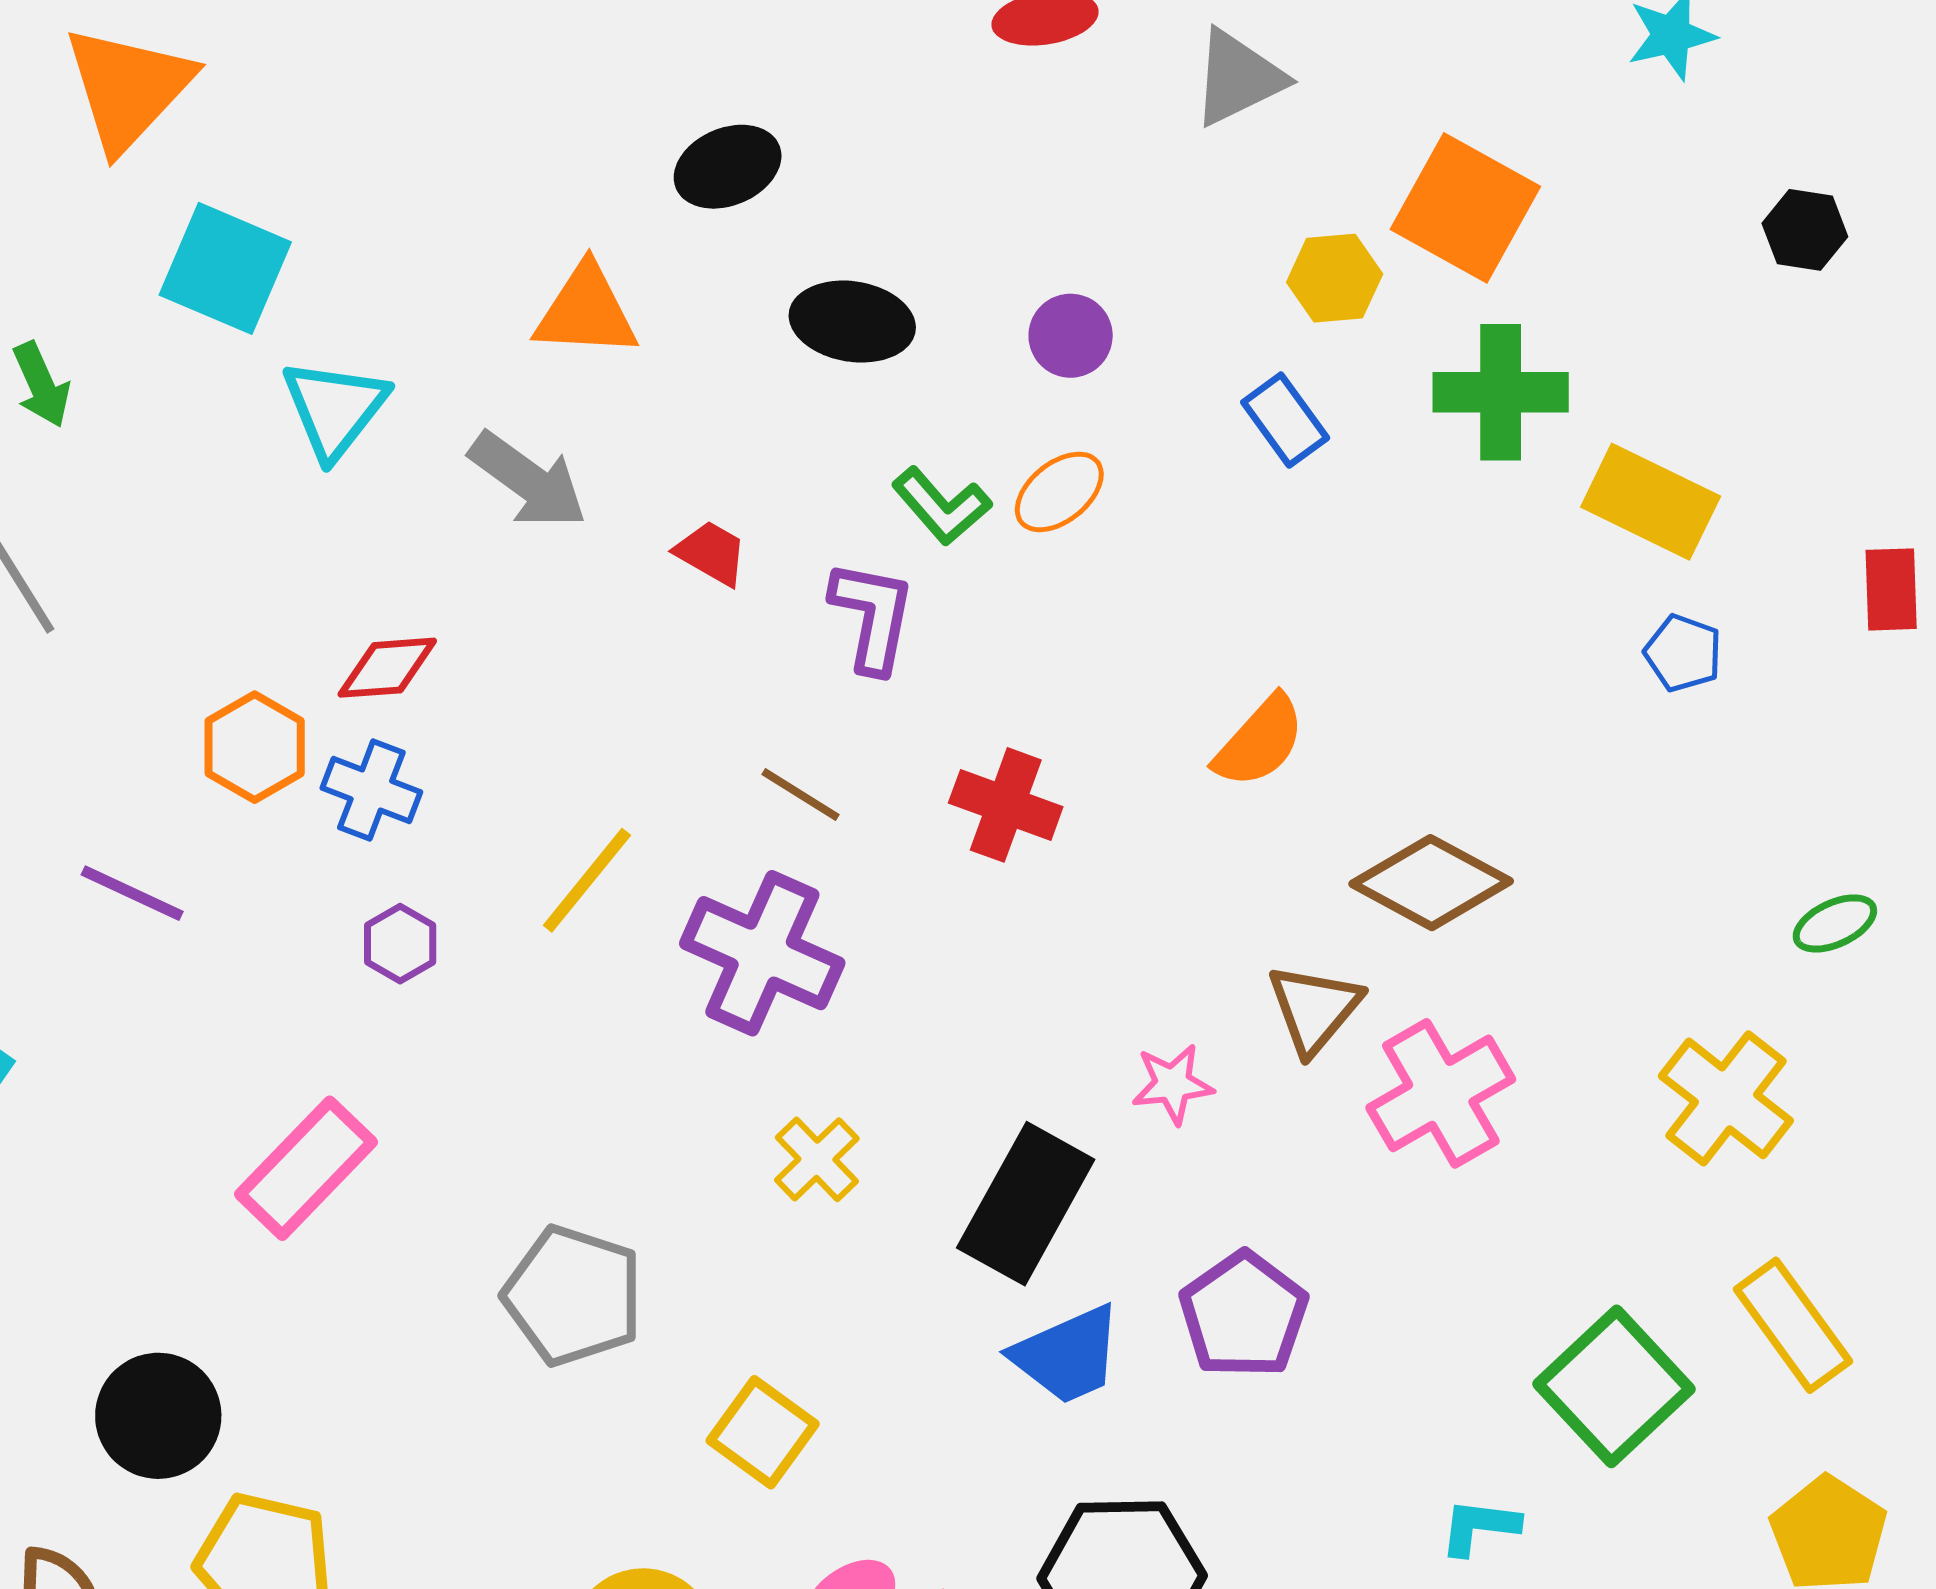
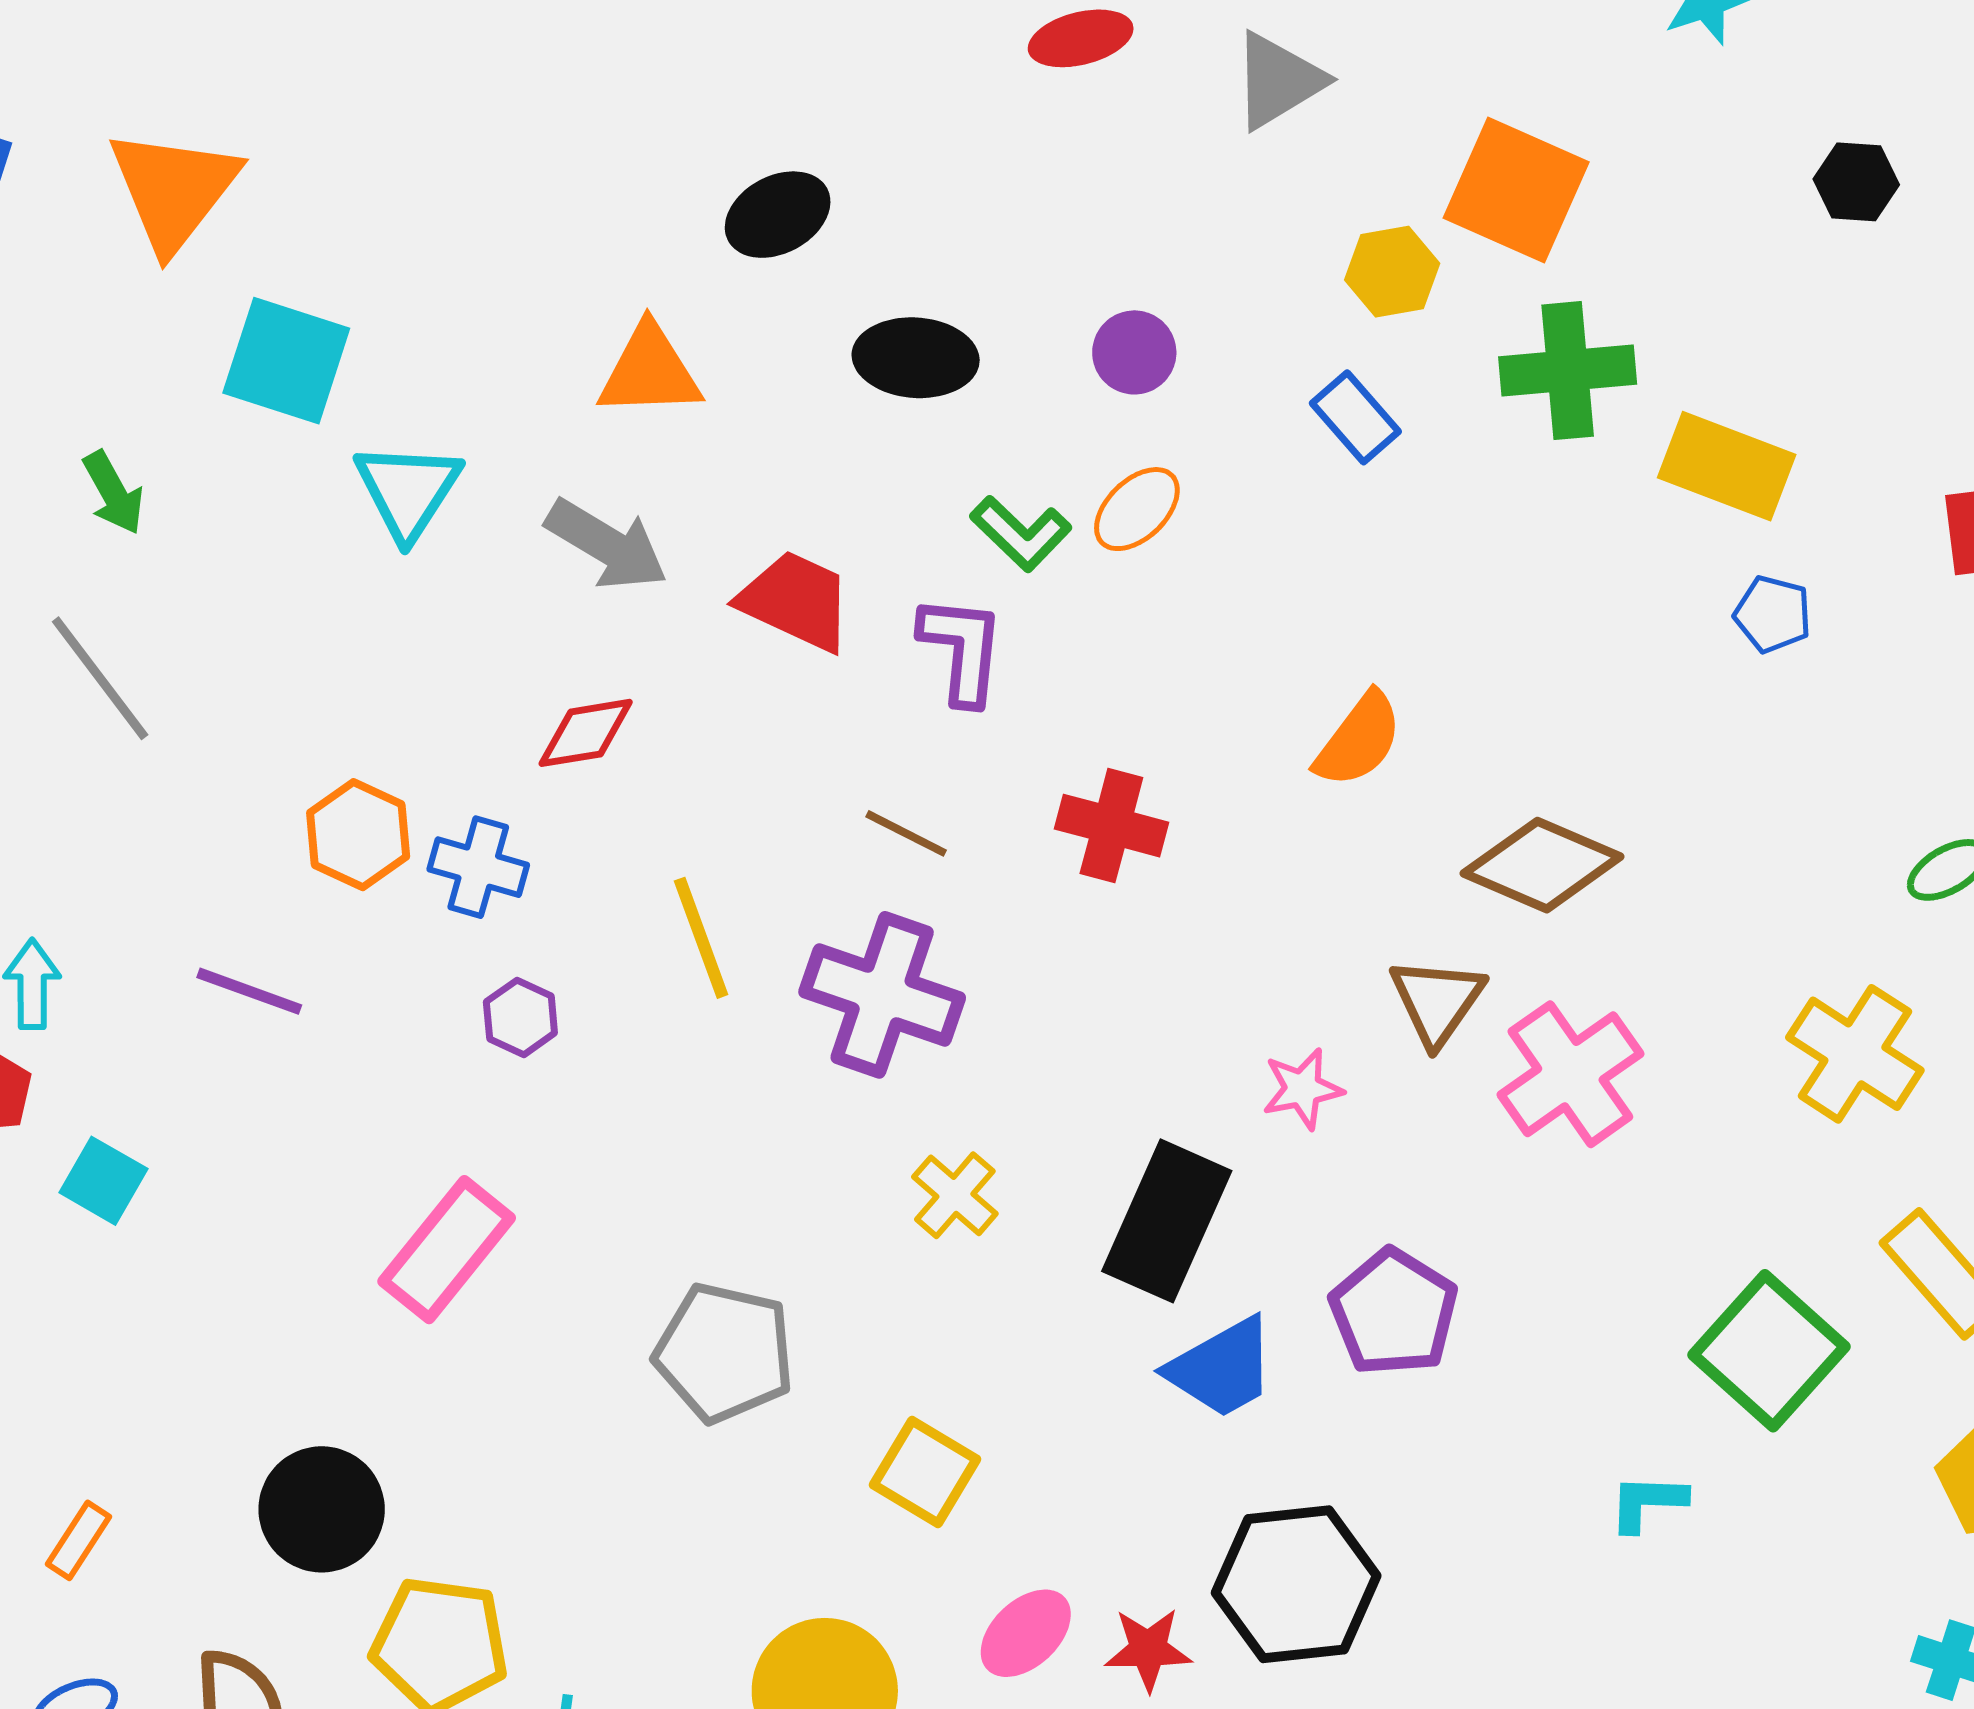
red trapezoid: (711, 553) -> (796, 601), size x1.6
red diamond: (387, 668) -> (586, 733), moved
yellow line: (587, 880) -> (701, 938), turned -54

